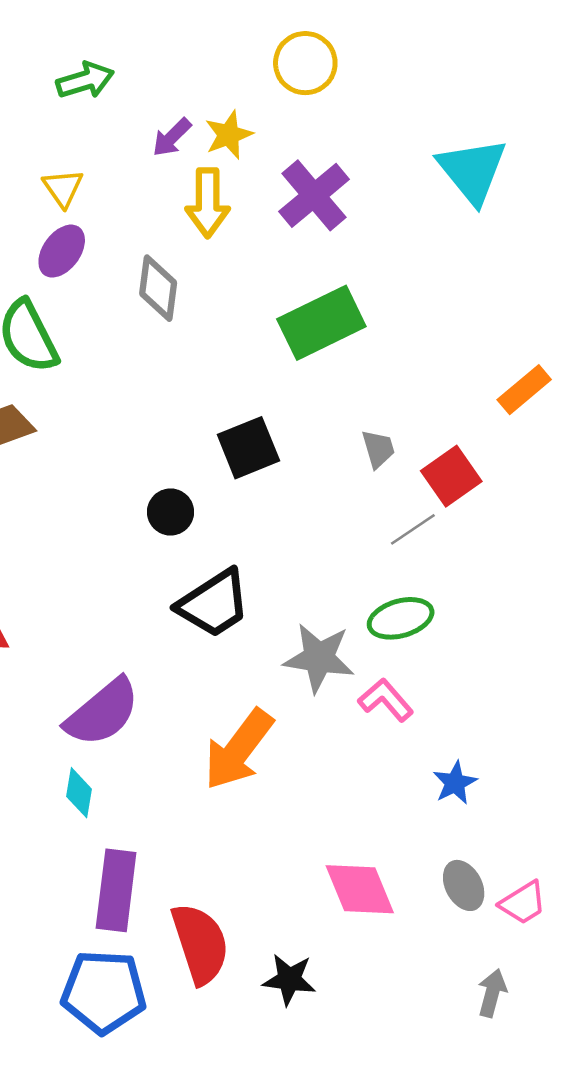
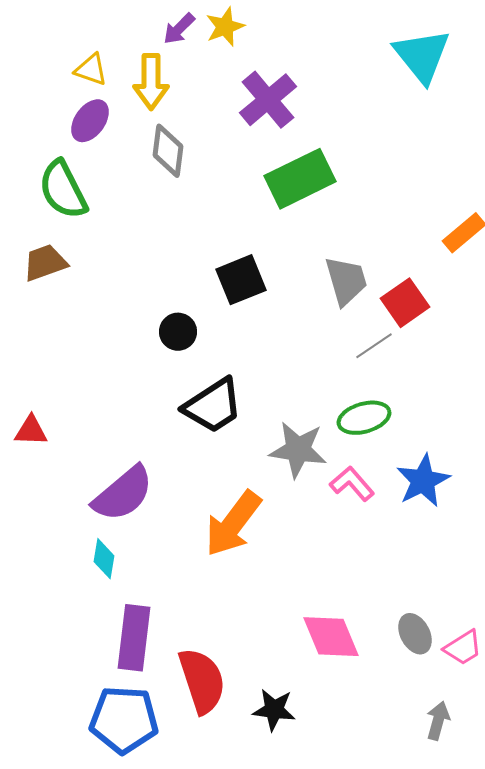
yellow triangle: (63, 188) -> (91, 70), turned -36
purple cross: (314, 195) -> (268, 100), moved
yellow arrow: (208, 203) -> (151, 82), moved
gray trapezoid: (378, 449) -> (346, 281), size x1.6
blue star: (455, 783) -> (423, 481), moved, size x1.5

